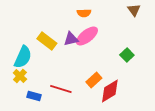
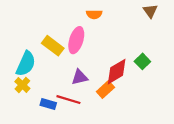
pink ellipse: (87, 36) -> (76, 40), moved, turned -35
purple triangle: (71, 39) -> (80, 77), moved
red diamond: (110, 91) -> (117, 72), moved
blue rectangle: (34, 96) -> (48, 104), moved

